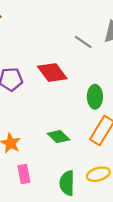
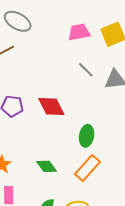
gray line: (83, 42) -> (86, 70), moved

